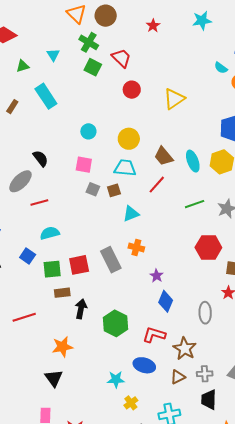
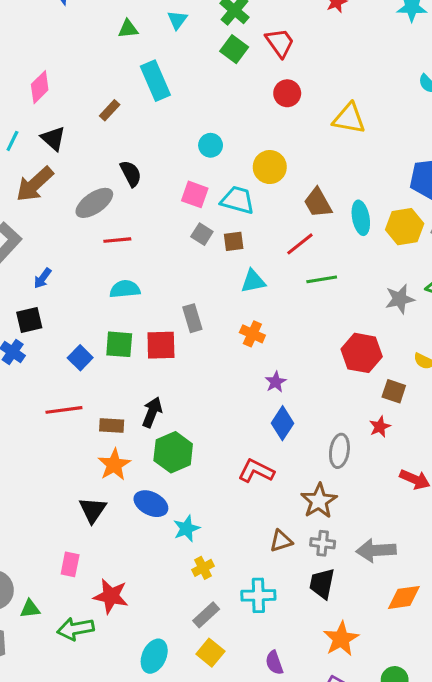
yellow triangle: (174, 99) -> (349, 118), turned 35
brown rectangle: (12, 107) -> (110, 110), moved
cyan trapezoid: (125, 168) -> (237, 200), moved
green line: (195, 204) -> (322, 279), moved
blue square: (28, 256) -> (80, 358), moved
gray rectangle: (111, 260) -> (192, 318), moved, size x0.7
brown rectangle: (62, 293) -> (112, 426), moved
green hexagon: (116, 323) -> (173, 452), moved
orange star: (62, 347) -> (114, 465), turned -30
brown star: (185, 349) -> (319, 501), moved
blue ellipse: (144, 365) -> (151, 504), moved
cyan star: (116, 379) -> (186, 528), turned -30

